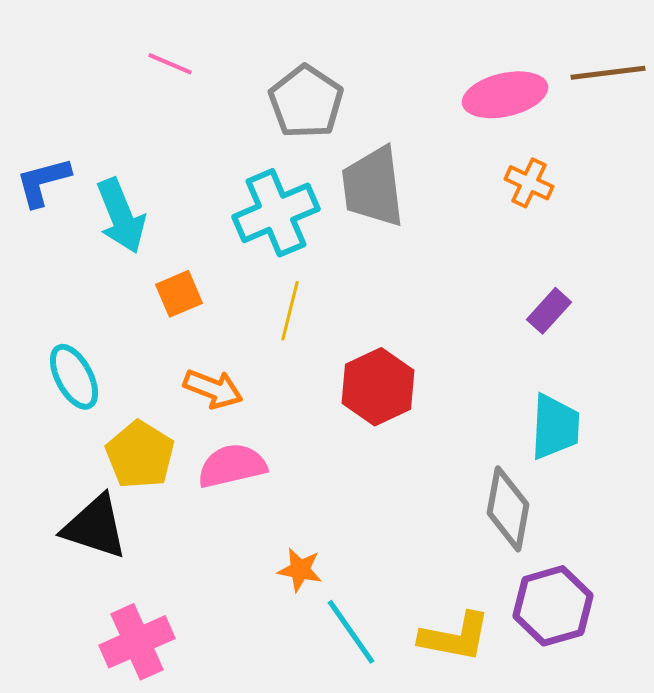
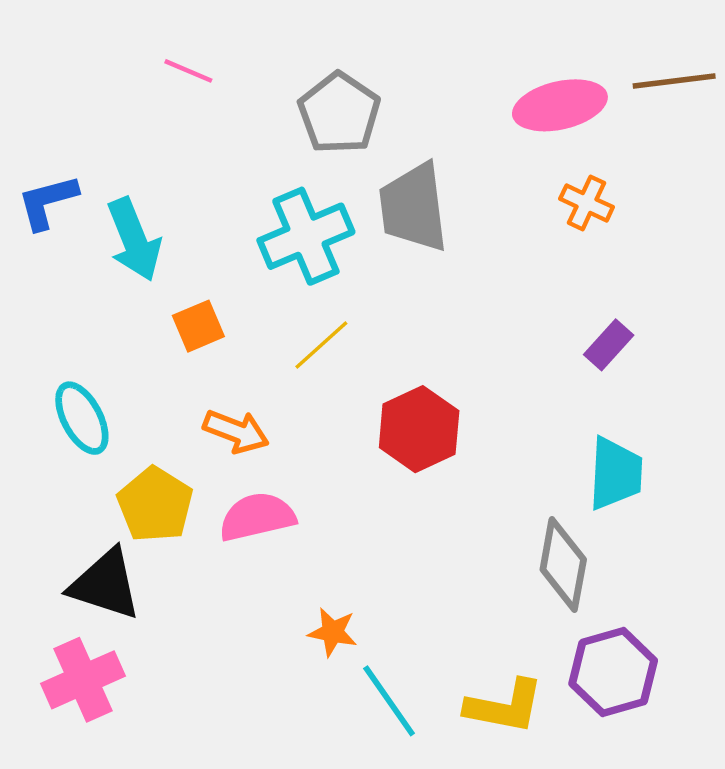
yellow line: (290, 311) -> (321, 345), turned 34
pink cross: (137, 642) -> (83, 680), moved

